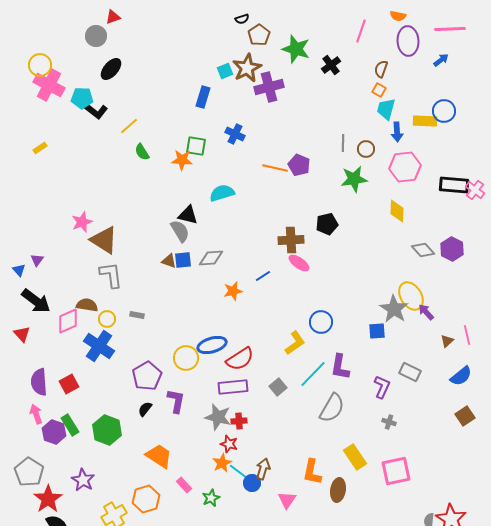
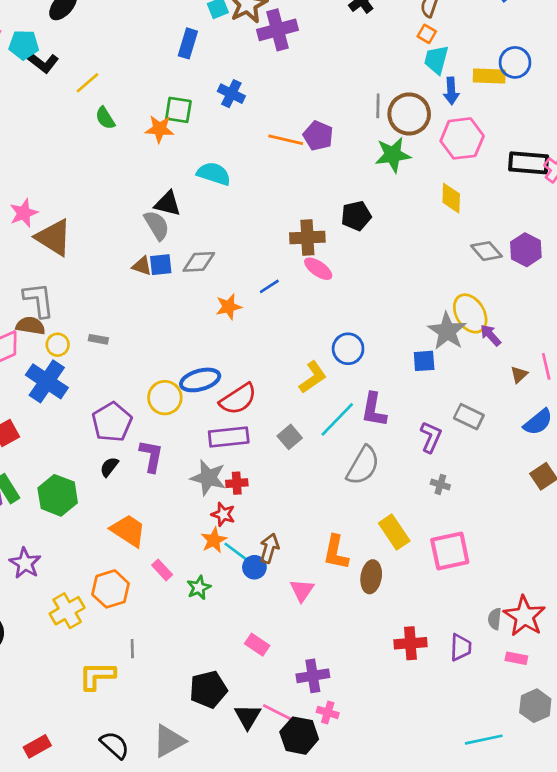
brown circle: (366, 149) -> (409, 114), size x1.8
cyan semicircle: (222, 193) -> (214, 174), turned 35
gray L-shape: (111, 275) -> (39, 300), moved

